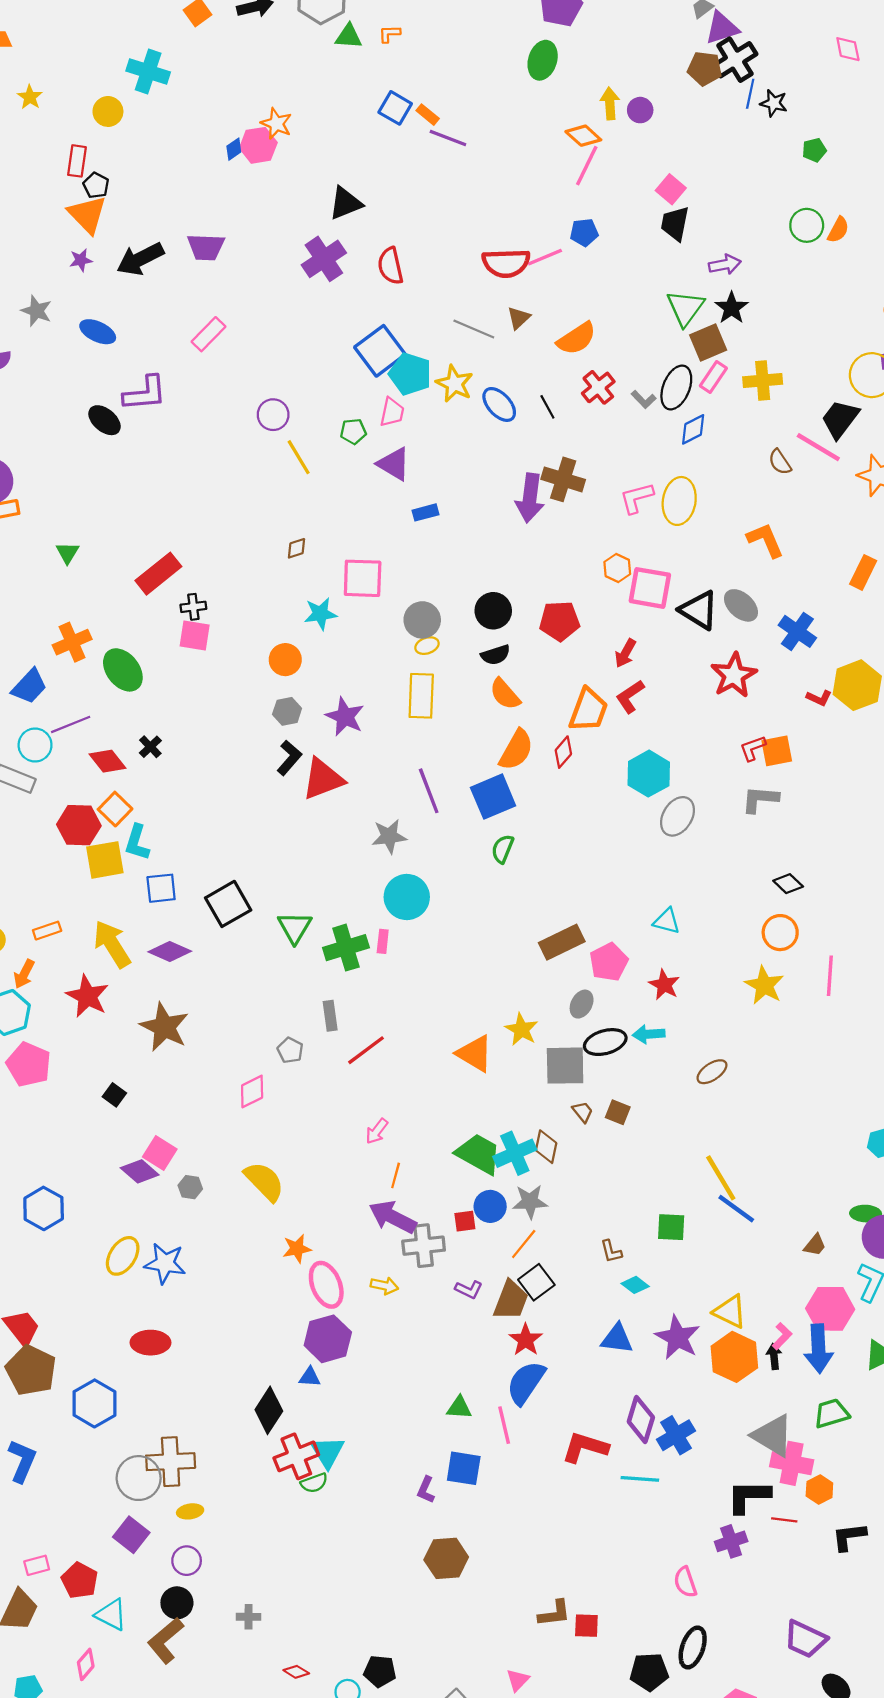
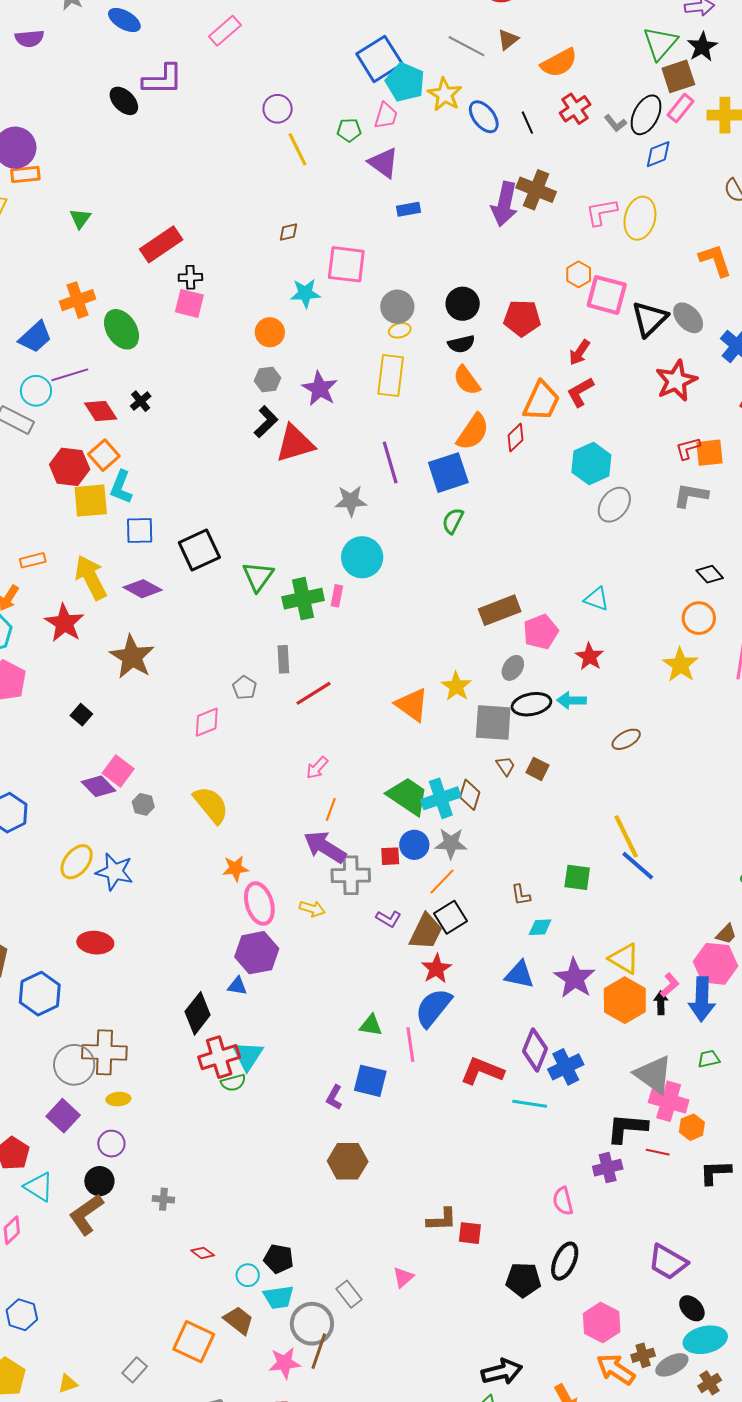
black triangle: (699, 610) -> (649, 319), turned 39
brown trapezoid: (815, 1245) -> (726, 934), moved
cyan diamond: (635, 1285) -> (540, 927), turned -45
green trapezoid: (831, 1413) -> (709, 1059), size x0.7

